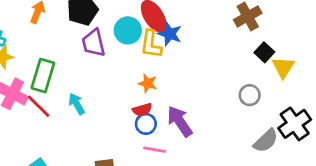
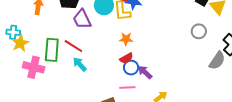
red line: (39, 106) -> (73, 46), moved
purple arrow: (180, 121) -> (145, 72), moved, size x0.7
pink line: (154, 150) -> (127, 87), moved

